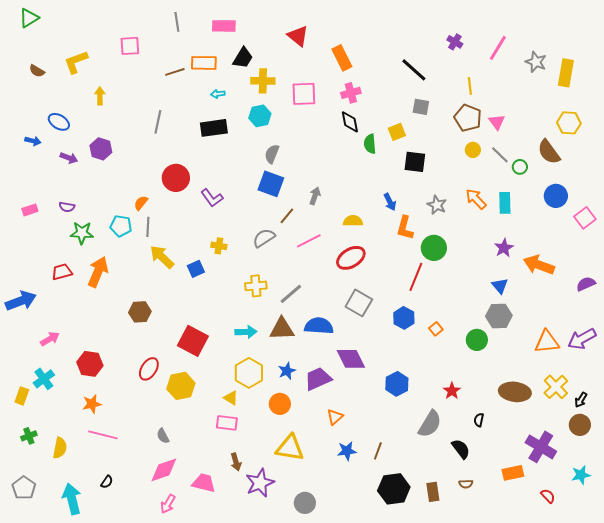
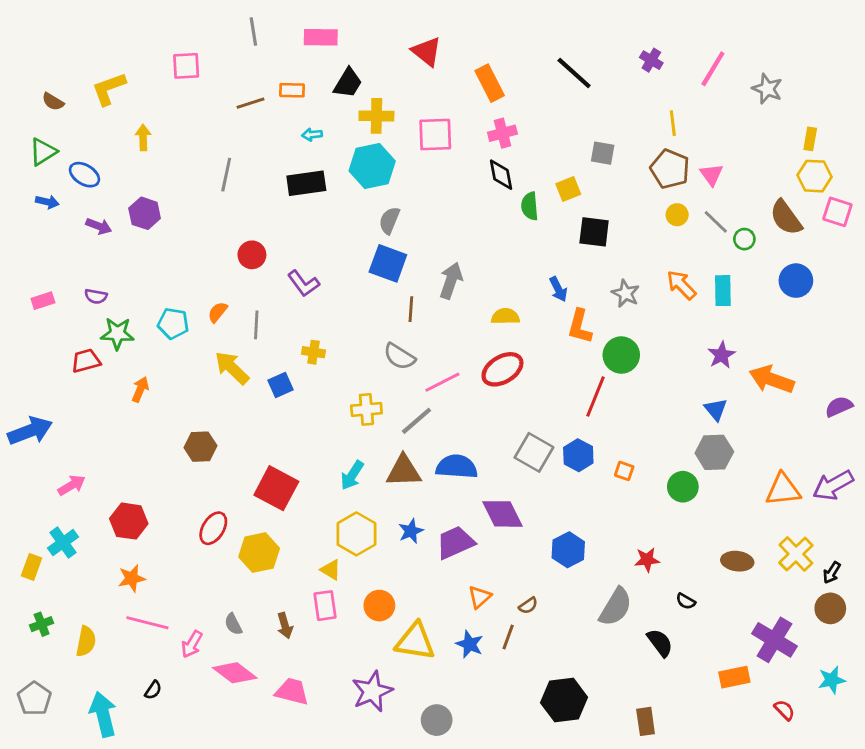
green triangle: (29, 18) -> (43, 152), moved
orange rectangle: (204, 63) -> (292, 90), size x0.7
black line: (414, 70) -> (574, 73), moved
yellow rectangle: (566, 73) -> (810, 139), moved, size x0.6
cyan hexagon: (260, 116) -> (372, 166), size x1.4
red circle: (176, 178) -> (252, 255), size x0.7
gray arrow: (315, 196) -> (451, 281), size x1.4
orange semicircle: (141, 203) -> (218, 312), moved
brown line: (287, 216) -> (411, 309), turned -36
pink square: (585, 218) -> (837, 212), moved, turned -35
gray line: (148, 227) -> (256, 325), moved
gray semicircle: (264, 238) -> (399, 356), moved, turned -115
pink line: (309, 241) -> (442, 382), moved
red trapezoid: (62, 272) -> (86, 361), moved
orange arrow: (98, 272) -> (140, 389), size x0.6
gray square: (359, 303) -> (534, 452), moved
orange square: (436, 329) -> (624, 471), turned -32
cyan arrow: (246, 332) -> (352, 475), turned 125
red star: (452, 391) -> (647, 560), turned 30
brown ellipse: (515, 392) -> (737, 561), size x0.7
orange circle: (280, 404) -> (379, 606), moved
black semicircle: (479, 420) -> (686, 601), turned -72
pink rectangle: (227, 423) -> (325, 606), turned 75
blue star: (347, 451) -> (470, 644), moved, turned 30
brown line: (378, 451) -> (508, 637), moved
brown arrow: (236, 462) -> (285, 626), moved
pink diamond: (164, 470) -> (235, 673), turned 56
brown semicircle: (466, 484) -> (528, 606), moved, turned -32
brown rectangle: (433, 492) -> (646, 721), moved
pink arrow: (168, 504) -> (192, 644), moved

